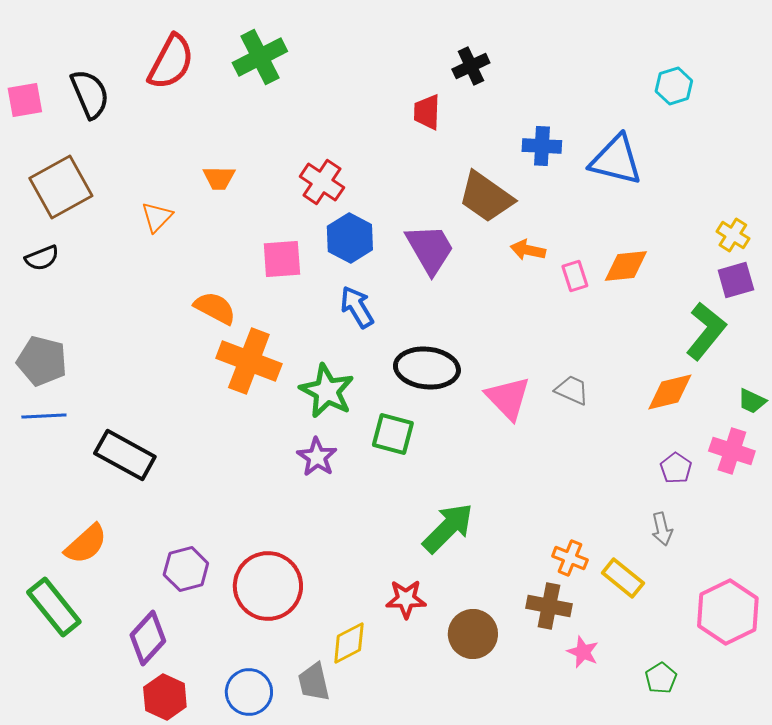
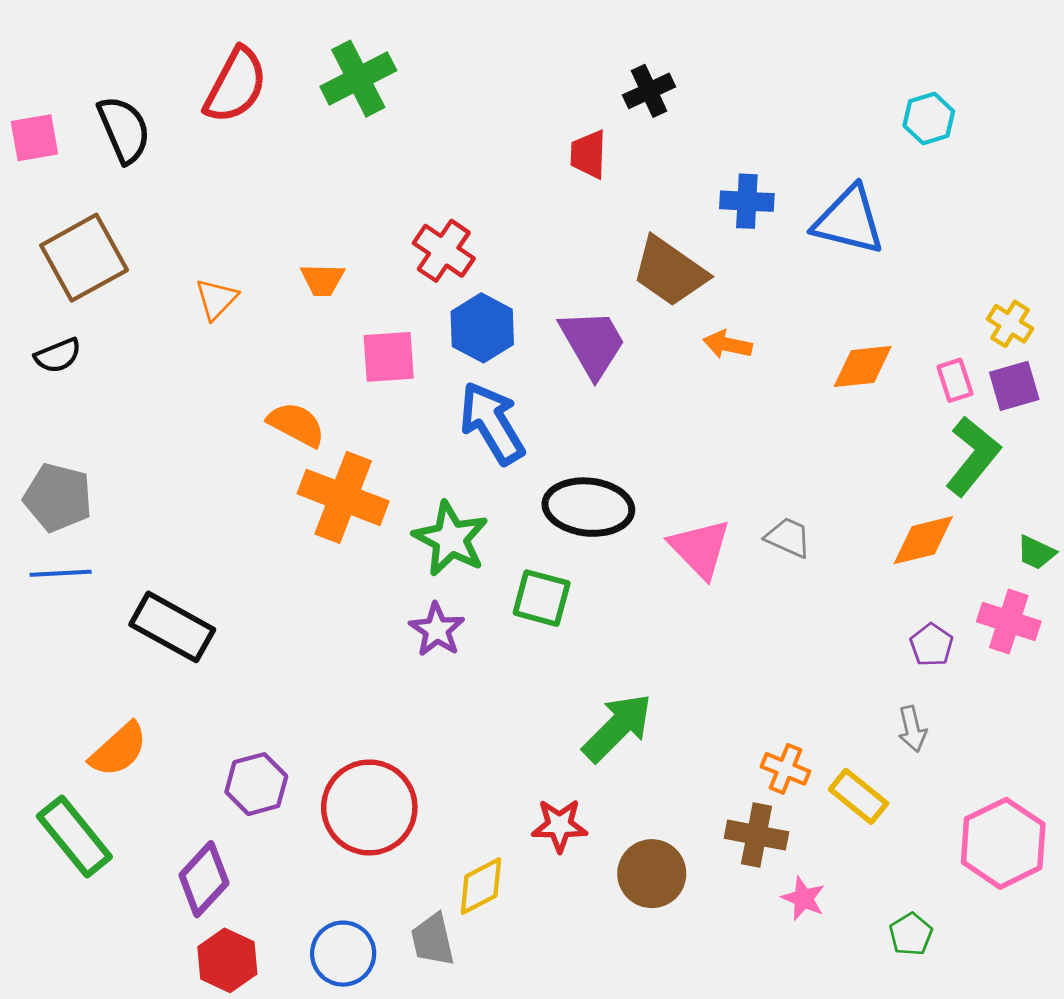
orange trapezoid: (219, 178) -> (322, 280), moved
pink rectangle: (575, 276) -> (955, 380), moved
blue arrow: (357, 307) -> (492, 423), size x1.4

